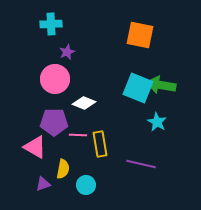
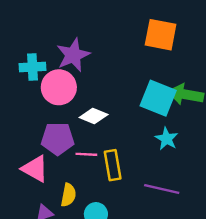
cyan cross: (51, 24) -> (33, 67), moved
purple star: (67, 52) -> (73, 55), size x1.8
cyan star: (157, 122) -> (167, 139), moved

